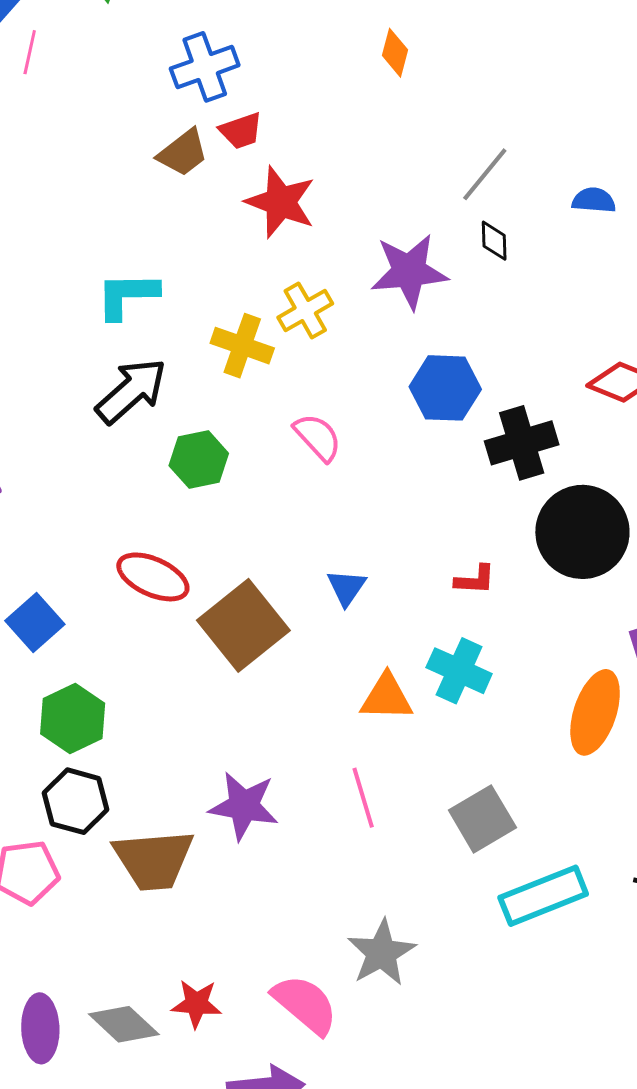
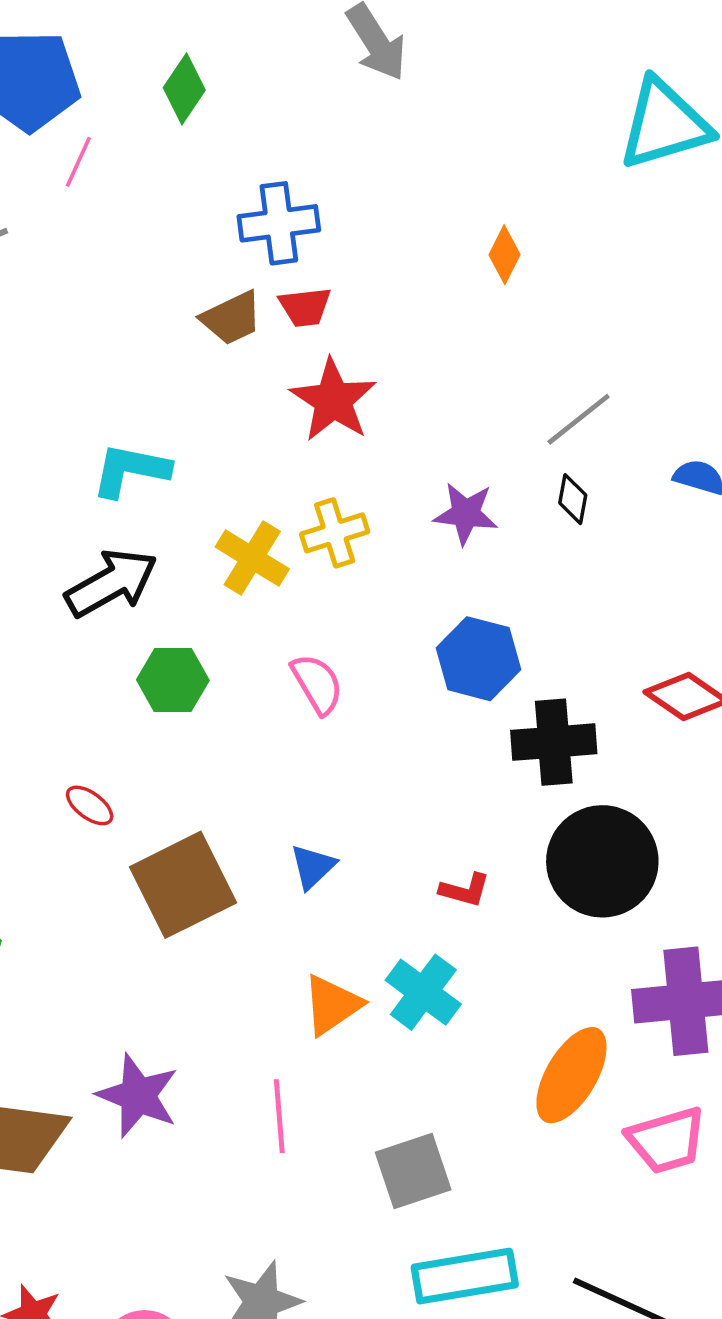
purple star: (409, 271) -> (466, 514), size x0.7
red ellipse: (153, 577) -> (90, 805), size x0.6
orange triangle: (387, 697) -> (332, 1005), turned -48

